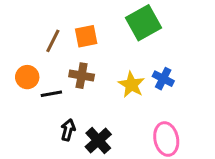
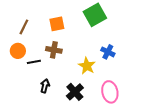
brown line: (53, 41) -> (24, 27), moved
yellow star: (131, 85) -> (87, 66), moved
black cross: (98, 141) -> (75, 92), moved

